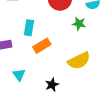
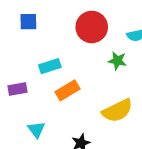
cyan rectangle: (29, 28) -> (50, 66), turned 63

